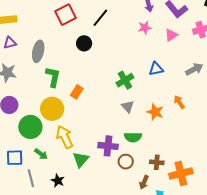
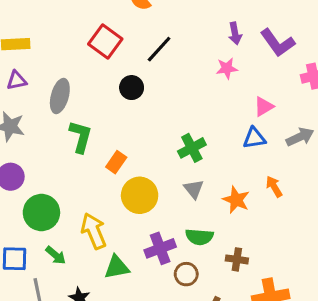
red square: (66, 15) -> (105, 41), turned -30
pink triangle: (171, 35) -> (264, 107), moved
blue triangle: (156, 69) -> (254, 138), moved
yellow circle: (52, 109) -> (140, 195), moved
purple cross: (108, 146) -> (160, 248), turned -30
green triangle: (81, 160) -> (117, 267), turned 36
brown cross: (157, 162) -> (237, 259), moved

